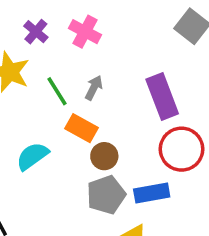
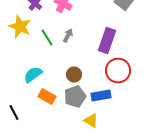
purple rectangle: (162, 97) -> (107, 41), turned 40
orange rectangle: (81, 128) -> (47, 97), moved

